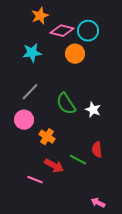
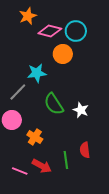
cyan star: (32, 53) -> (37, 73), moved
green line: (78, 160) -> (66, 160), turned 54
pink line: (35, 180) -> (20, 171), moved

